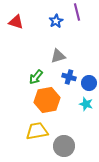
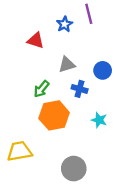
red triangle: (16, 22) -> (36, 40), moved
blue circle: (89, 83) -> (103, 70), moved
yellow trapezoid: (37, 131) -> (19, 151), moved

